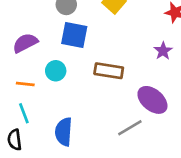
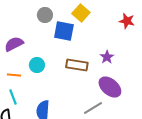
blue square: (74, 35) -> (64, 31), moved
purple star: (163, 51) -> (107, 57), moved

